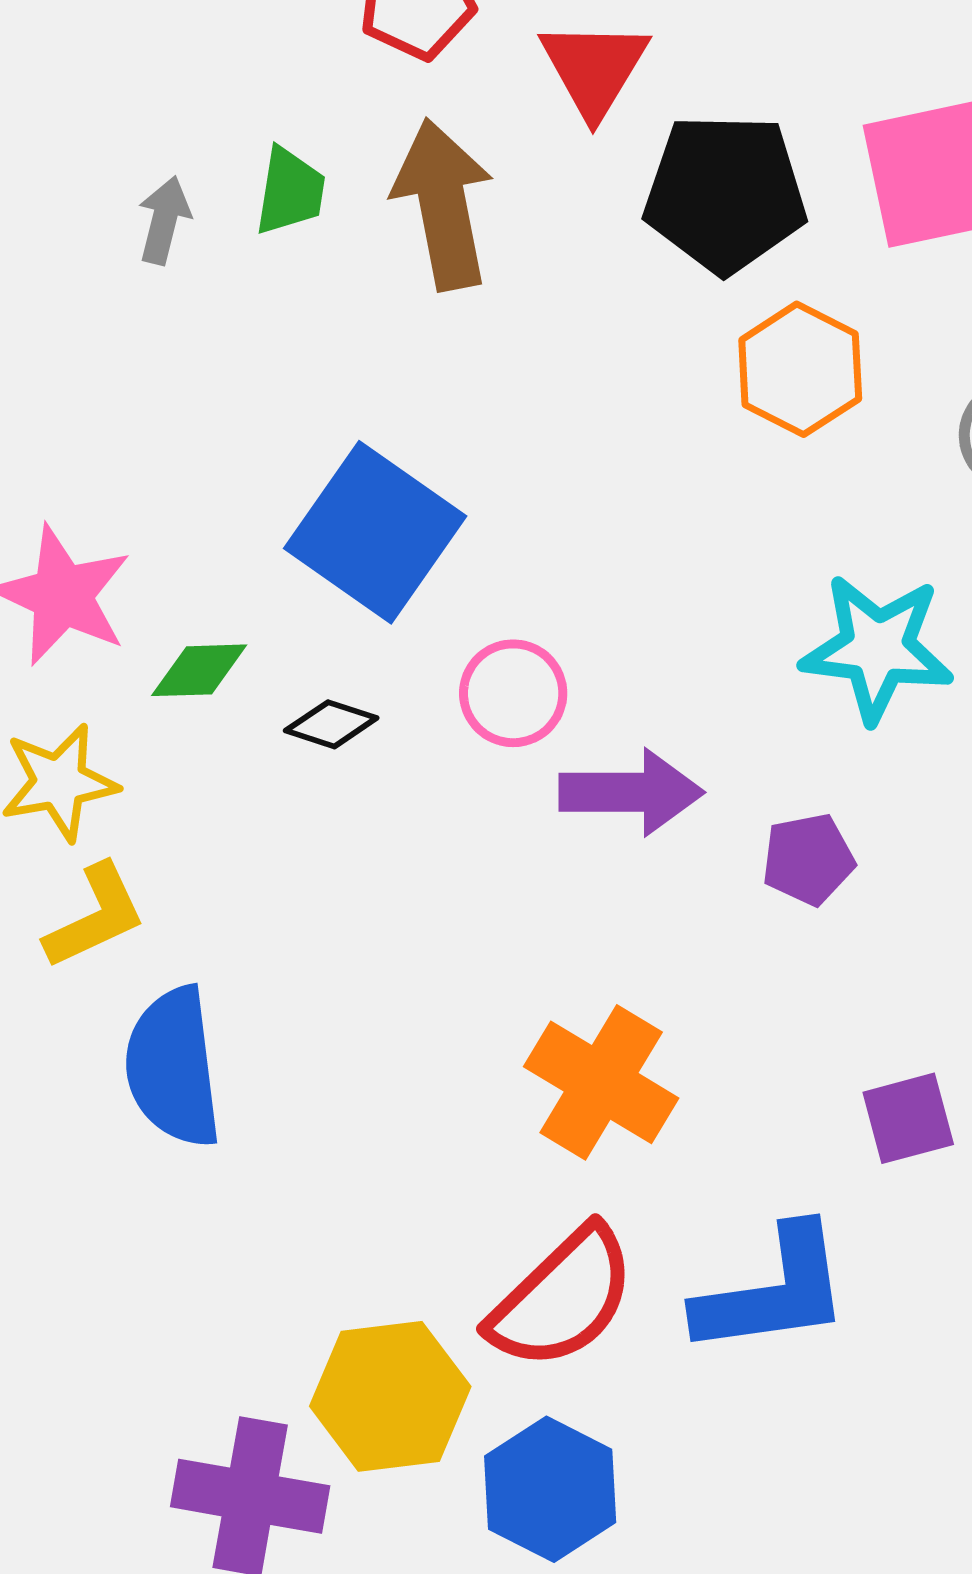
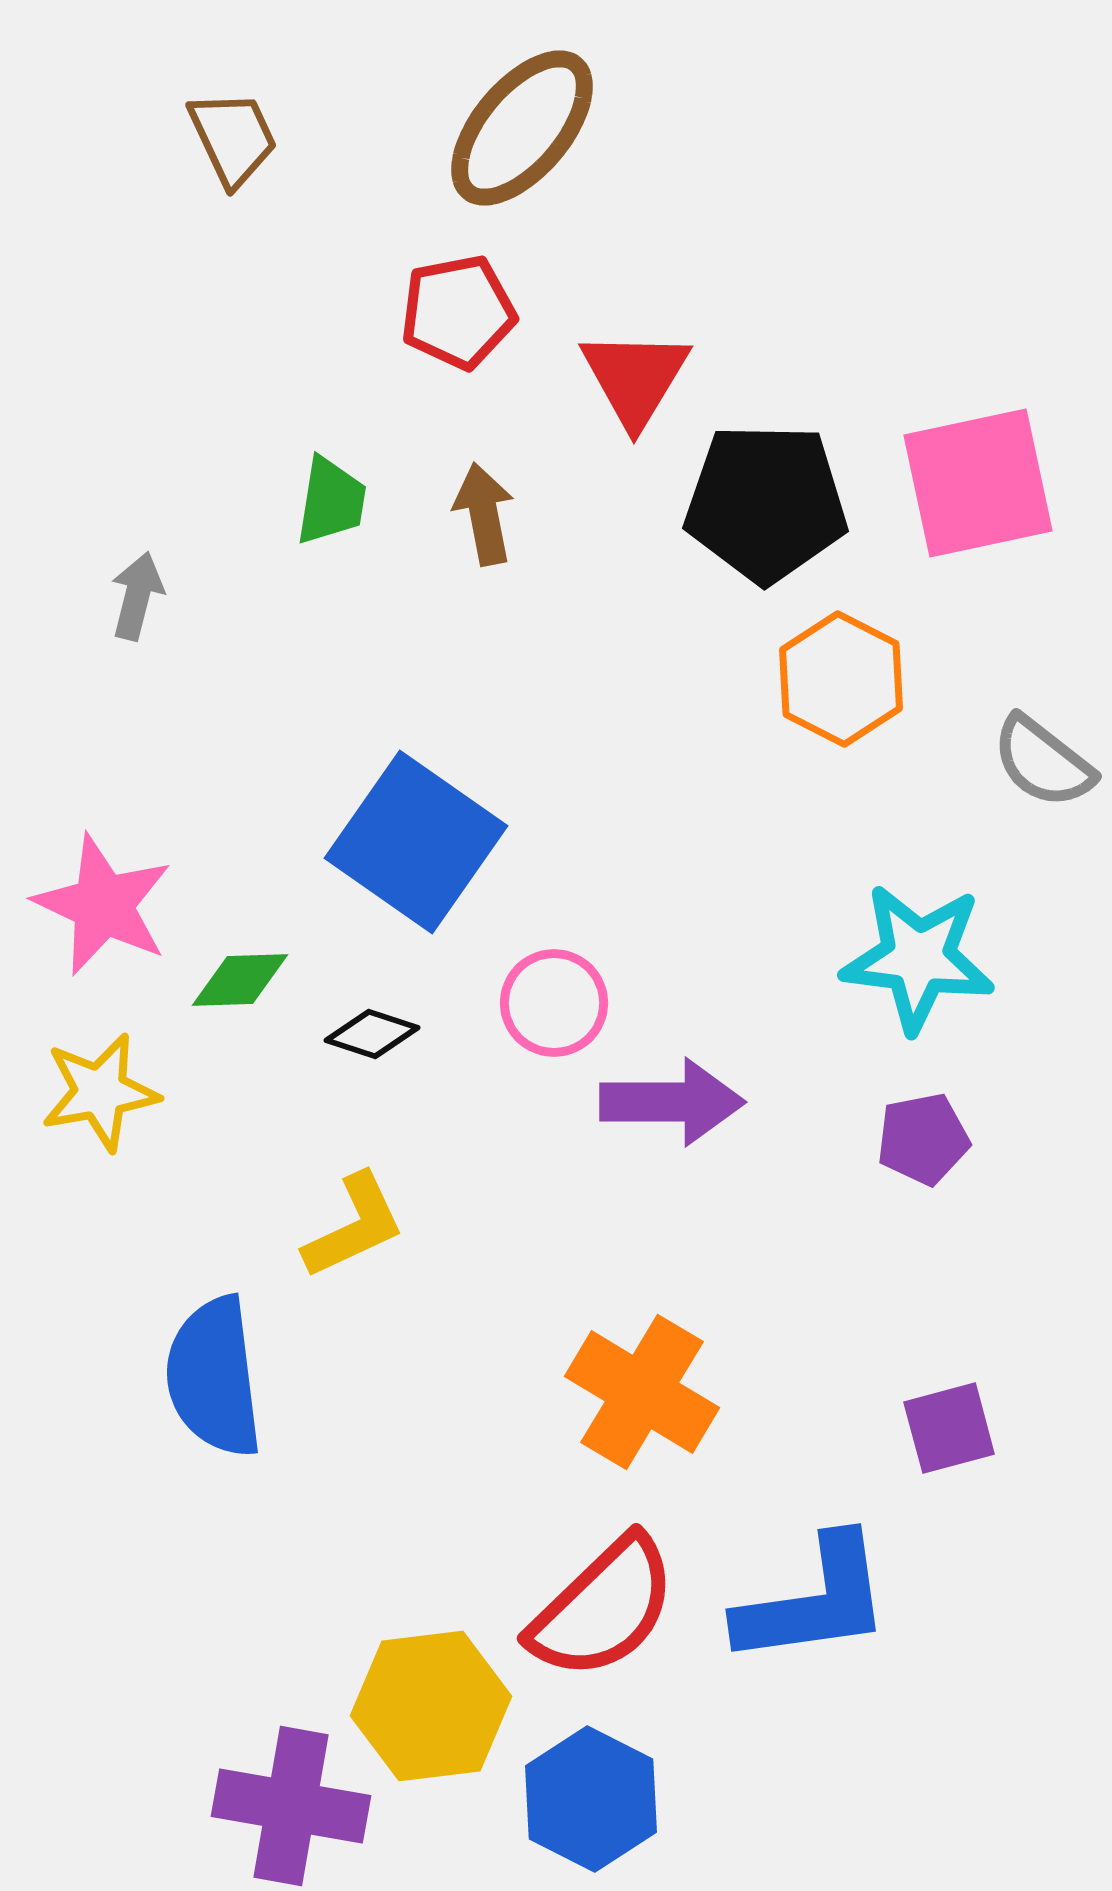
brown arrow: (443, 204) -> (484, 514), size x0.6
gray arrow: (164, 220) -> (137, 596), moved
purple pentagon: (808, 859) -> (923, 1139), moved
yellow L-shape: (95, 916) -> (354, 1226), moved

